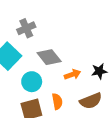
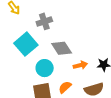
orange semicircle: (57, 101) -> (65, 87), turned -128

